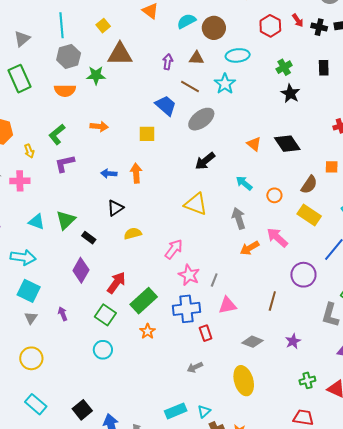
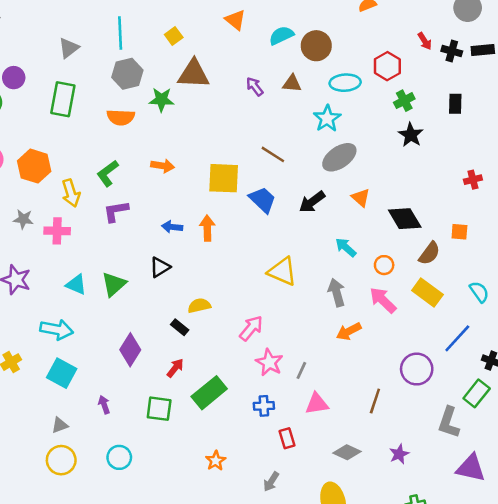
red hexagon: (270, 26) -> (387, 66), moved
purple arrow: (168, 62) -> (255, 86), turned -49
green rectangle: (19, 79) -> (63, 99), turned 32
brown line: (190, 86) -> (273, 154), moved
blue trapezoid: (166, 106) -> (262, 200), moved
gray ellipse: (201, 119) -> (339, 157), moved
yellow square: (147, 134) -> (224, 178), size x1.5
black diamond: (287, 144) -> (405, 219), moved
yellow arrow: (29, 151) -> (71, 193), size x1.5
black arrow: (205, 161) -> (312, 202), moved
black triangle: (115, 208) -> (160, 267), moved
pink arrow: (277, 237) -> (383, 300), moved
black rectangle: (89, 238) -> (180, 327), moved
red arrow: (116, 283) -> (175, 368), size x0.7
blue cross: (186, 309) -> (264, 406), size x0.6
green square: (105, 315) -> (159, 409), turned -30
gray triangle: (31, 318) -> (60, 425), moved, turned 32
orange star: (148, 331) -> (216, 461), moved
cyan circle: (103, 350) -> (119, 457), moved
gray arrow: (195, 367) -> (271, 482), turned -35

